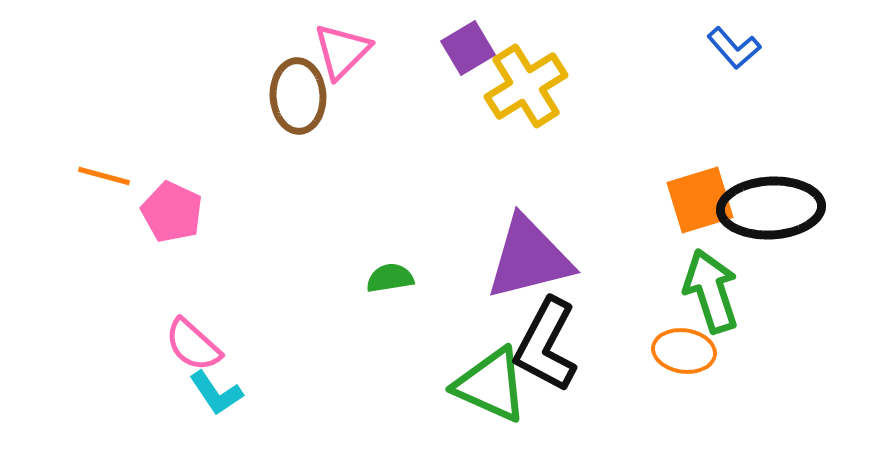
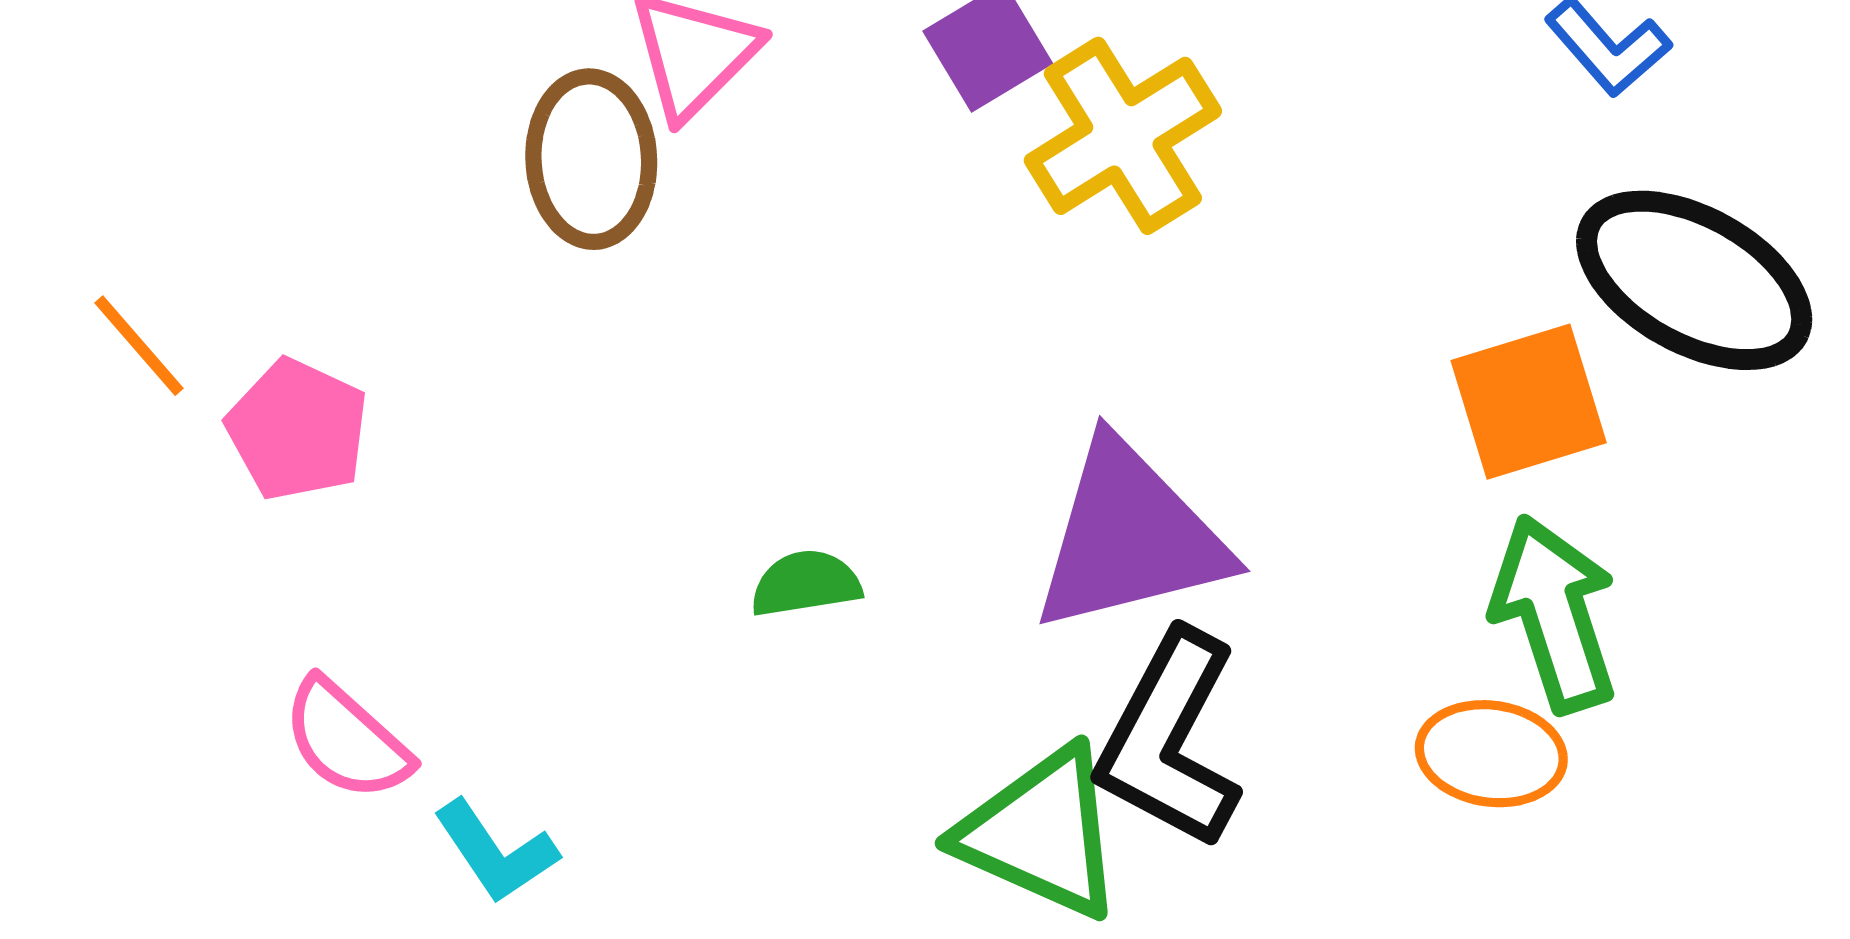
orange line: (104, 176) -> (139, 346), turned 34
black ellipse: (771, 208) -> (1694, 280), moved, turned 32
cyan L-shape: (216, 393) -> (496, 852), moved

